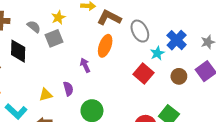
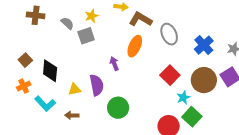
black diamond: (18, 51) -> (50, 71), moved
cyan star: (157, 53) -> (183, 97), moved
brown circle: (179, 76) -> (204, 80), size x1.6
purple semicircle: (68, 89) -> (97, 85), size x1.5

